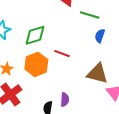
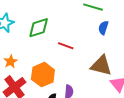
orange hexagon: (36, 64) -> (43, 75), moved

